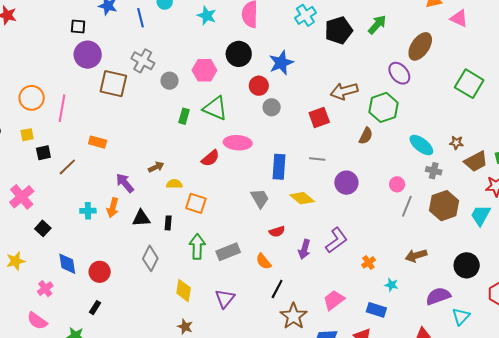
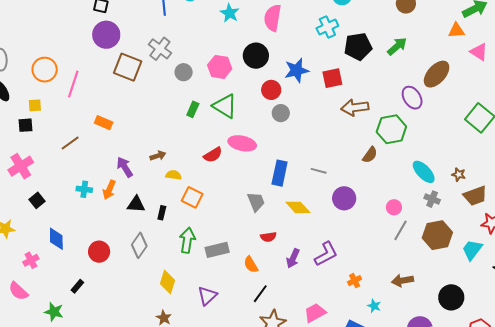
red square: (319, 117) -> (332, 78), moved
black square: (43, 153) -> (25, 125), moved
red circle: (100, 272) -> (99, 252), moved

